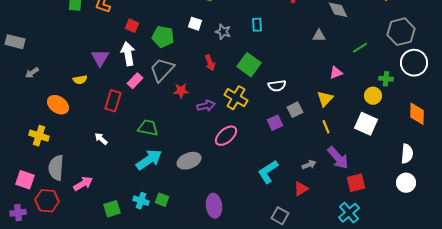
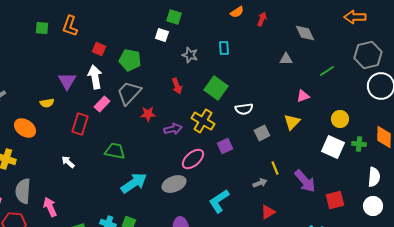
white square: (195, 24) -> (162, 35), moved
green cross: (386, 79) -> (359, 144), moved
purple square: (275, 123) -> (225, 146), moved
yellow line: (326, 127) -> (275, 168), moved
cyan arrow: (149, 160) -> (134, 183), moved
gray ellipse: (189, 161) -> (174, 184), moved
gray arrow: (309, 165) -> (260, 183), moved
cyan L-shape: (268, 172) -> (219, 201), moved
red square: (356, 183) -> (335, 200), moved
pink arrow: (83, 184) -> (50, 207), turned -84

